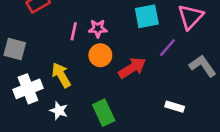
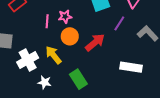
yellow arrow: (61, 75) -> (53, 55), moved
white cross: (28, 89) -> (28, 60), moved
white rectangle: (175, 107) -> (131, 67), size x1.5

